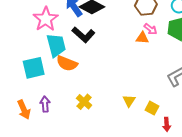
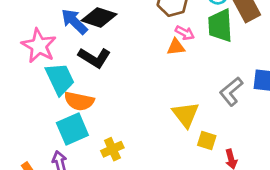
cyan square: (34, 68) -> (72, 129), moved
yellow triangle: (129, 101) -> (186, 114), moved, size x1.5
yellow cross: (84, 102) -> (112, 149), turned 35

